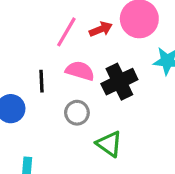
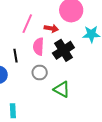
red arrow: (101, 29) -> (51, 28), moved, turned 40
pink semicircle: (80, 71) -> (38, 47), turned -96

